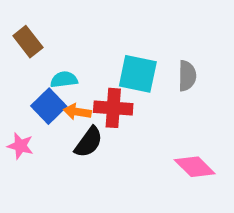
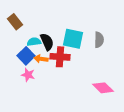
black semicircle: (89, 142) -> (47, 42), moved, turned -60
pink star: (20, 146) -> (28, 75), moved

